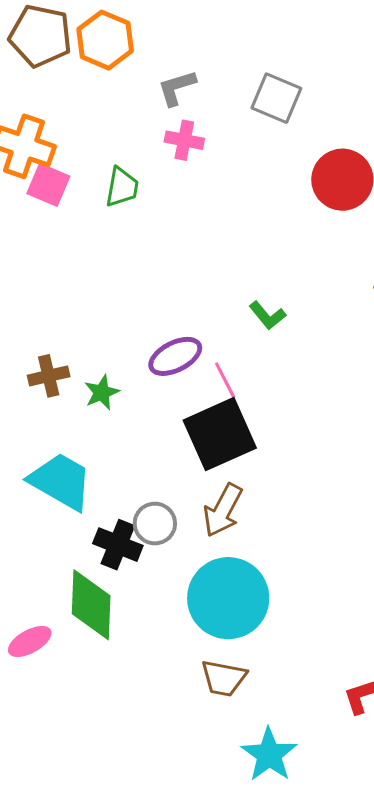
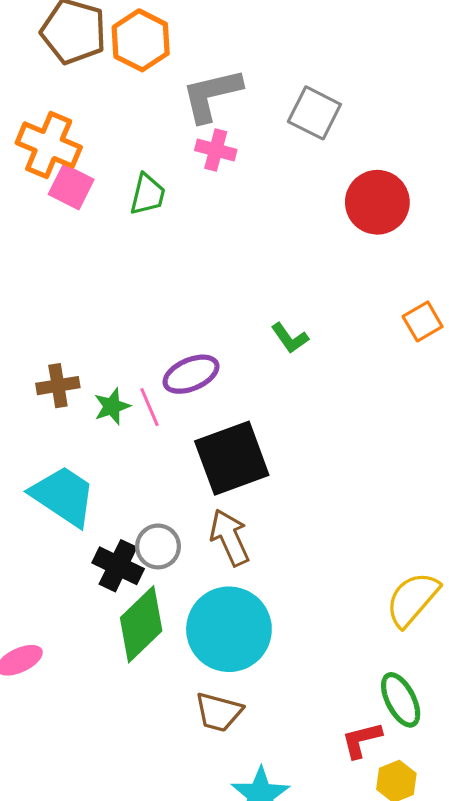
gray L-shape: (177, 88) -> (212, 95), size x1.5
pink line: (225, 380) -> (150, 407), moved
brown arrow: (223, 510) -> (230, 537), turned 124
green diamond: (91, 605) -> (141, 624), moved, turned 40

